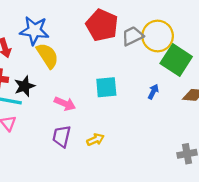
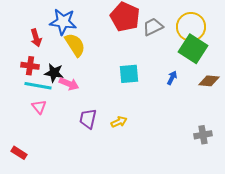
yellow circle: (158, 36) -> (191, 27), moved
black star: (25, 86) -> (54, 73), turned 30
pink arrow: (65, 104) -> (69, 84), moved

